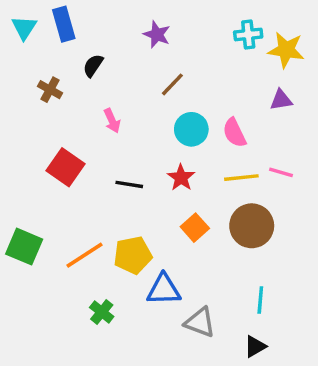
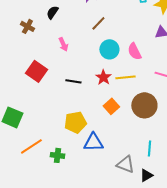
yellow line: (241, 178) -> (125, 77), moved
orange line: (84, 255) -> (31, 146), moved
green cross: (102, 312) -> (57, 155), turned -32
gray triangle: (200, 322) -> (125, 164), moved

